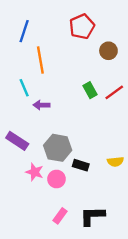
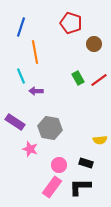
red pentagon: (82, 26) -> (71, 23), turned -30
black rectangle: (81, 165) -> (86, 163), moved
pink circle: (56, 179) -> (59, 165), moved
pink rectangle: (60, 216) -> (52, 187), size x1.5

